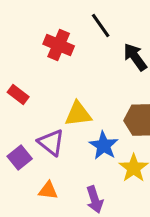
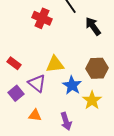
red rectangle: (18, 95) -> (14, 63), moved

